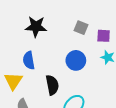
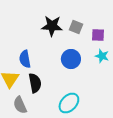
black star: (36, 27) -> (52, 26), moved
black semicircle: (52, 85) -> (35, 83), moved

